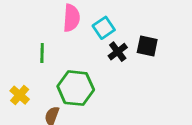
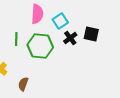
green hexagon: (76, 88) -> (40, 46), moved

